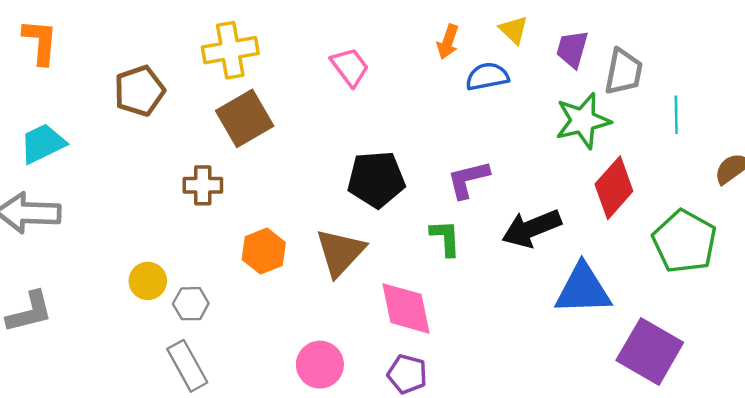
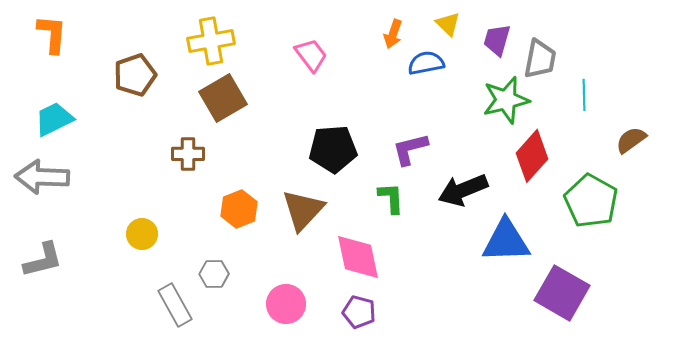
gray hexagon: (191, 304) -> (214, 274), moved

